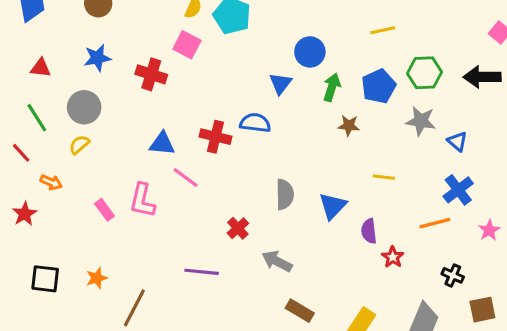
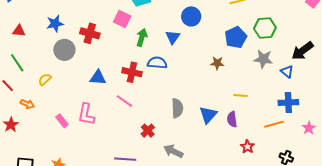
pink square: (187, 45) -> (122, 19), moved
black arrow: (482, 77) -> (302, 51), moved, turned -35
green arrow: (332, 87) -> (142, 37), moved
gray circle: (84, 107) -> (64, 50), moved
pink line: (186, 177) -> (124, 101), moved
blue cross: (458, 190) -> (288, 103), turned 36
purple semicircle: (369, 231) -> (232, 119), moved

